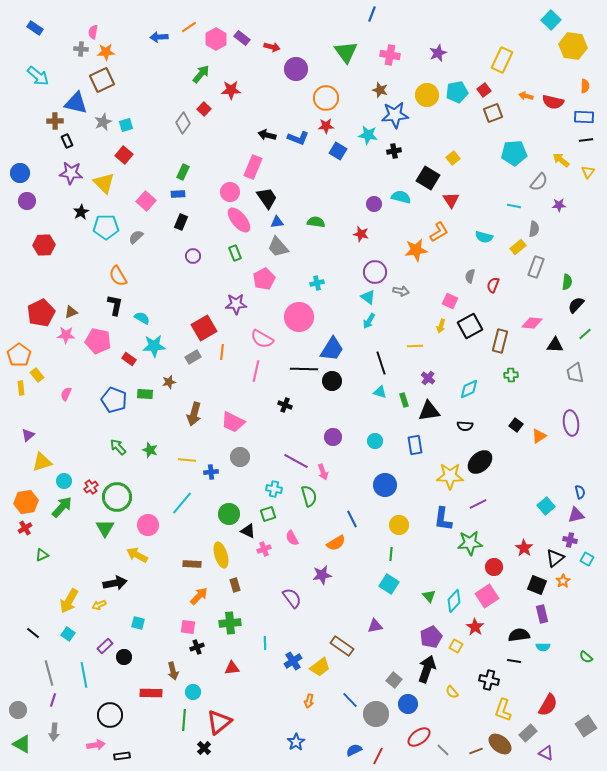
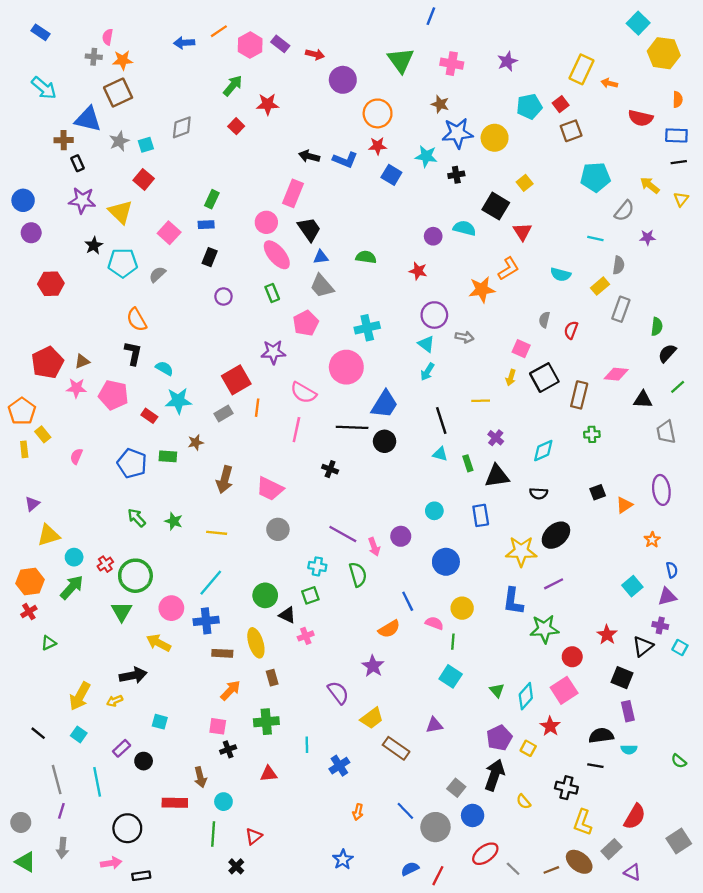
yellow circle: (427, 95) -> (495, 138), moved
orange arrow: (526, 96) -> (609, 83), moved
gray diamond: (183, 123) -> (182, 127), moved, turned 35
cyan cross: (317, 283) -> (367, 328), size x1.5
black square: (516, 425) -> (598, 492), turned 32
purple circle: (333, 437) -> (401, 536), moved
blue cross: (211, 472) -> (206, 621), moved, size x1.5
pink semicircle: (292, 538) -> (434, 623), moved, turned 140
purple star: (322, 575) -> (373, 666), turned -30
orange star: (563, 581) -> (652, 540), moved
yellow trapezoid: (320, 667) -> (372, 718), moved
red triangle: (219, 722) -> (254, 836), size x0.6

